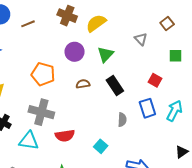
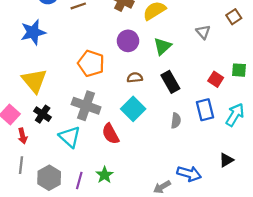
green square: (175, 56) -> (239, 70), moved
red semicircle: (65, 136) -> (111, 134), turned 66
cyan triangle: (29, 141) -> (70, 137), turned 30
cyan square: (101, 146) -> (133, 109), moved, size x1.5
black triangle: (182, 152) -> (226, 160), moved

